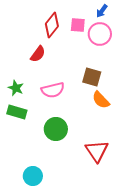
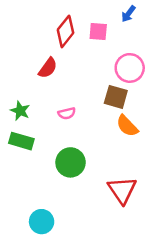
pink circle: (100, 34) -> (130, 68), moved
pink semicircle: (53, 90) -> (67, 113), size x0.6

